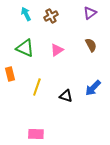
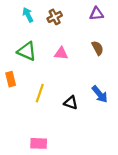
purple triangle: (90, 13) -> (96, 14), turned 32
pink triangle: (57, 50) -> (61, 53), turned 40
blue arrow: (93, 88) -> (100, 94), turned -84

